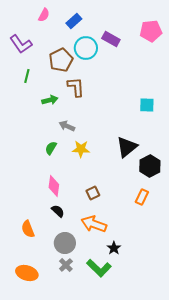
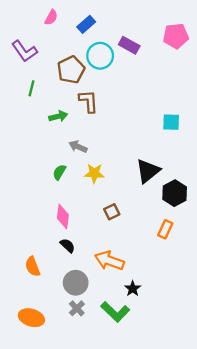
brown square: (93, 193) -> (112, 212), moved

